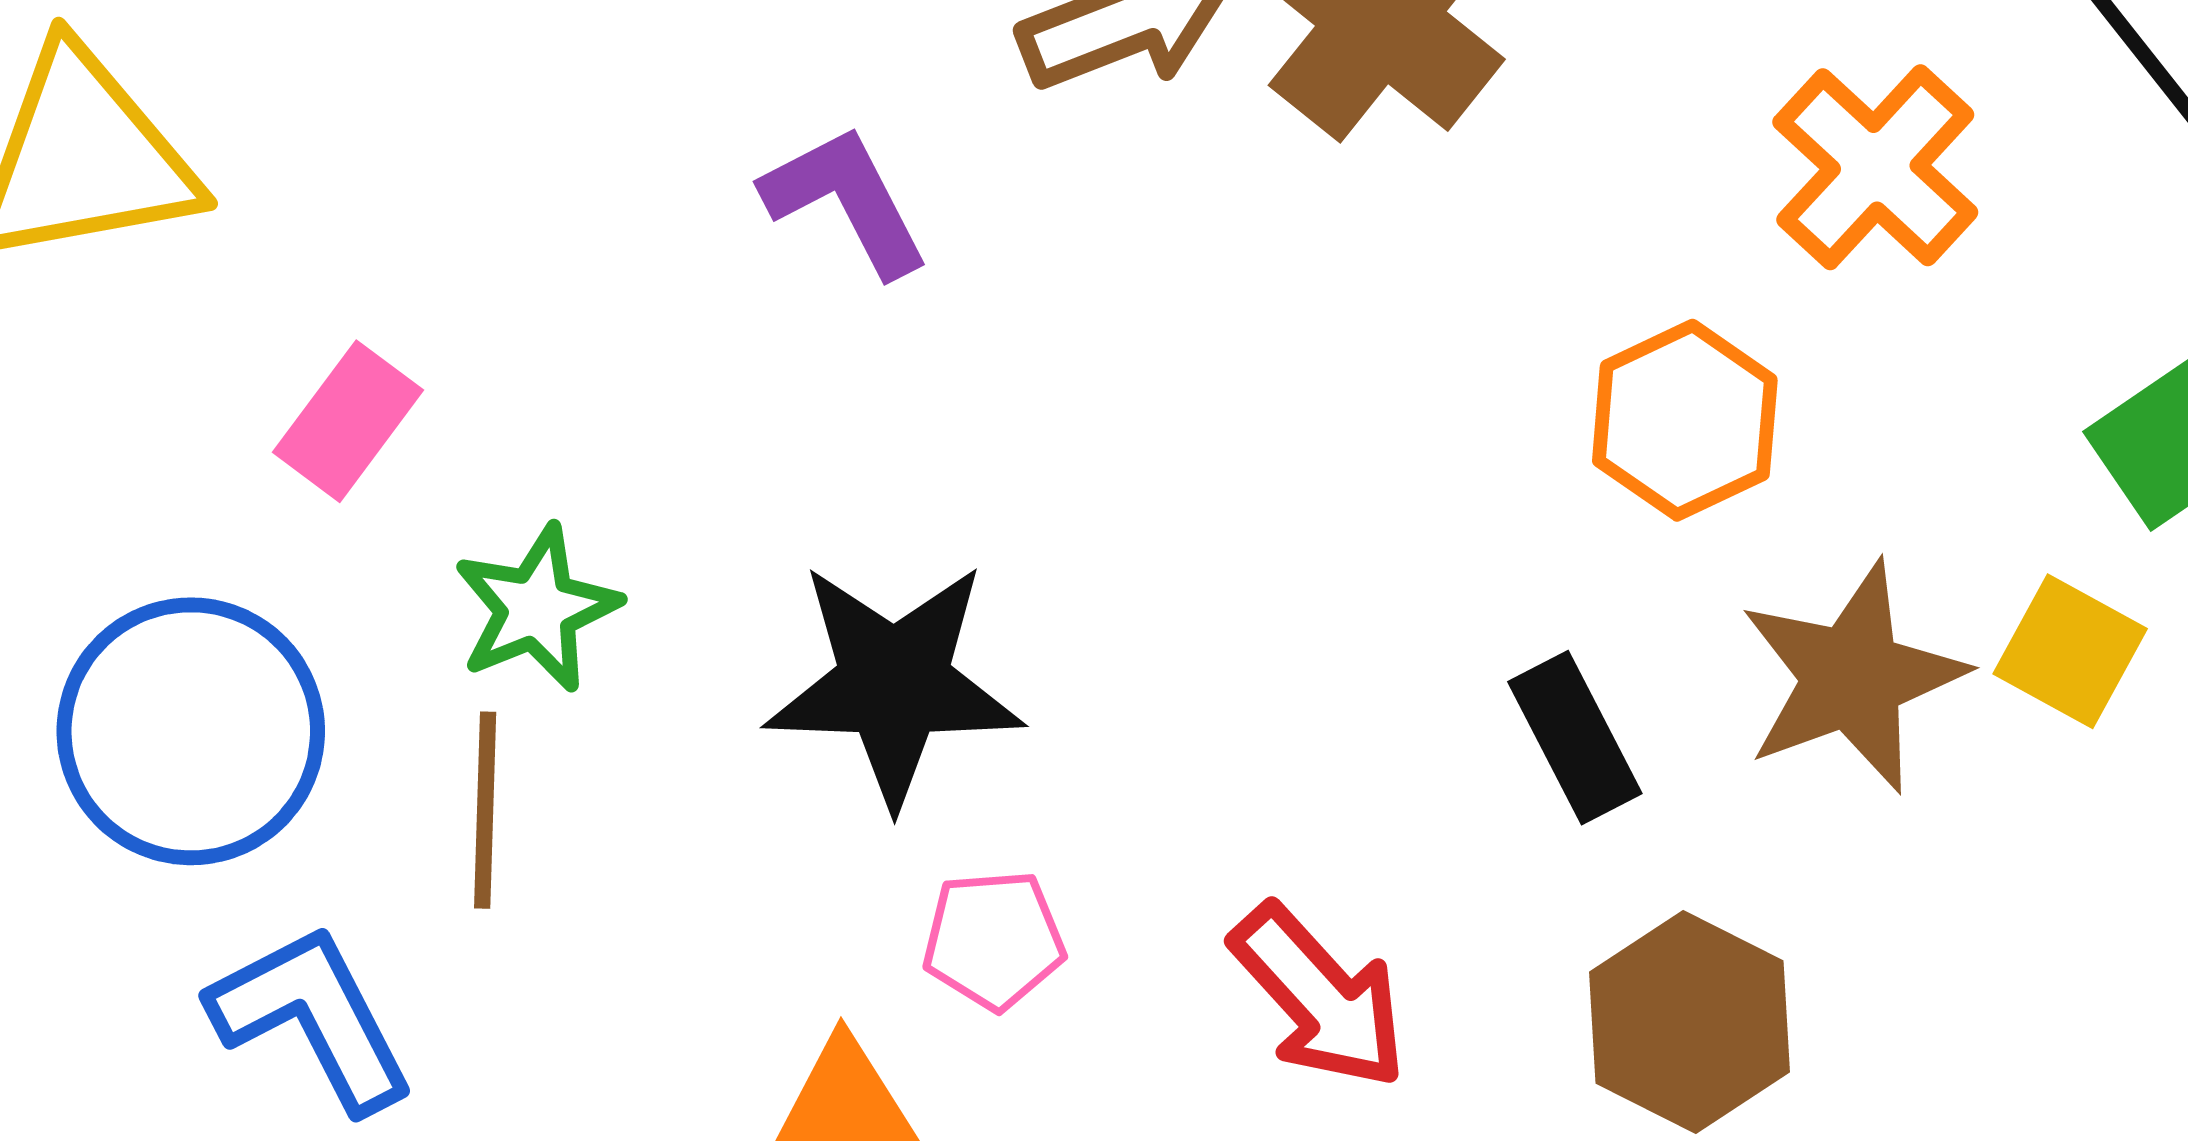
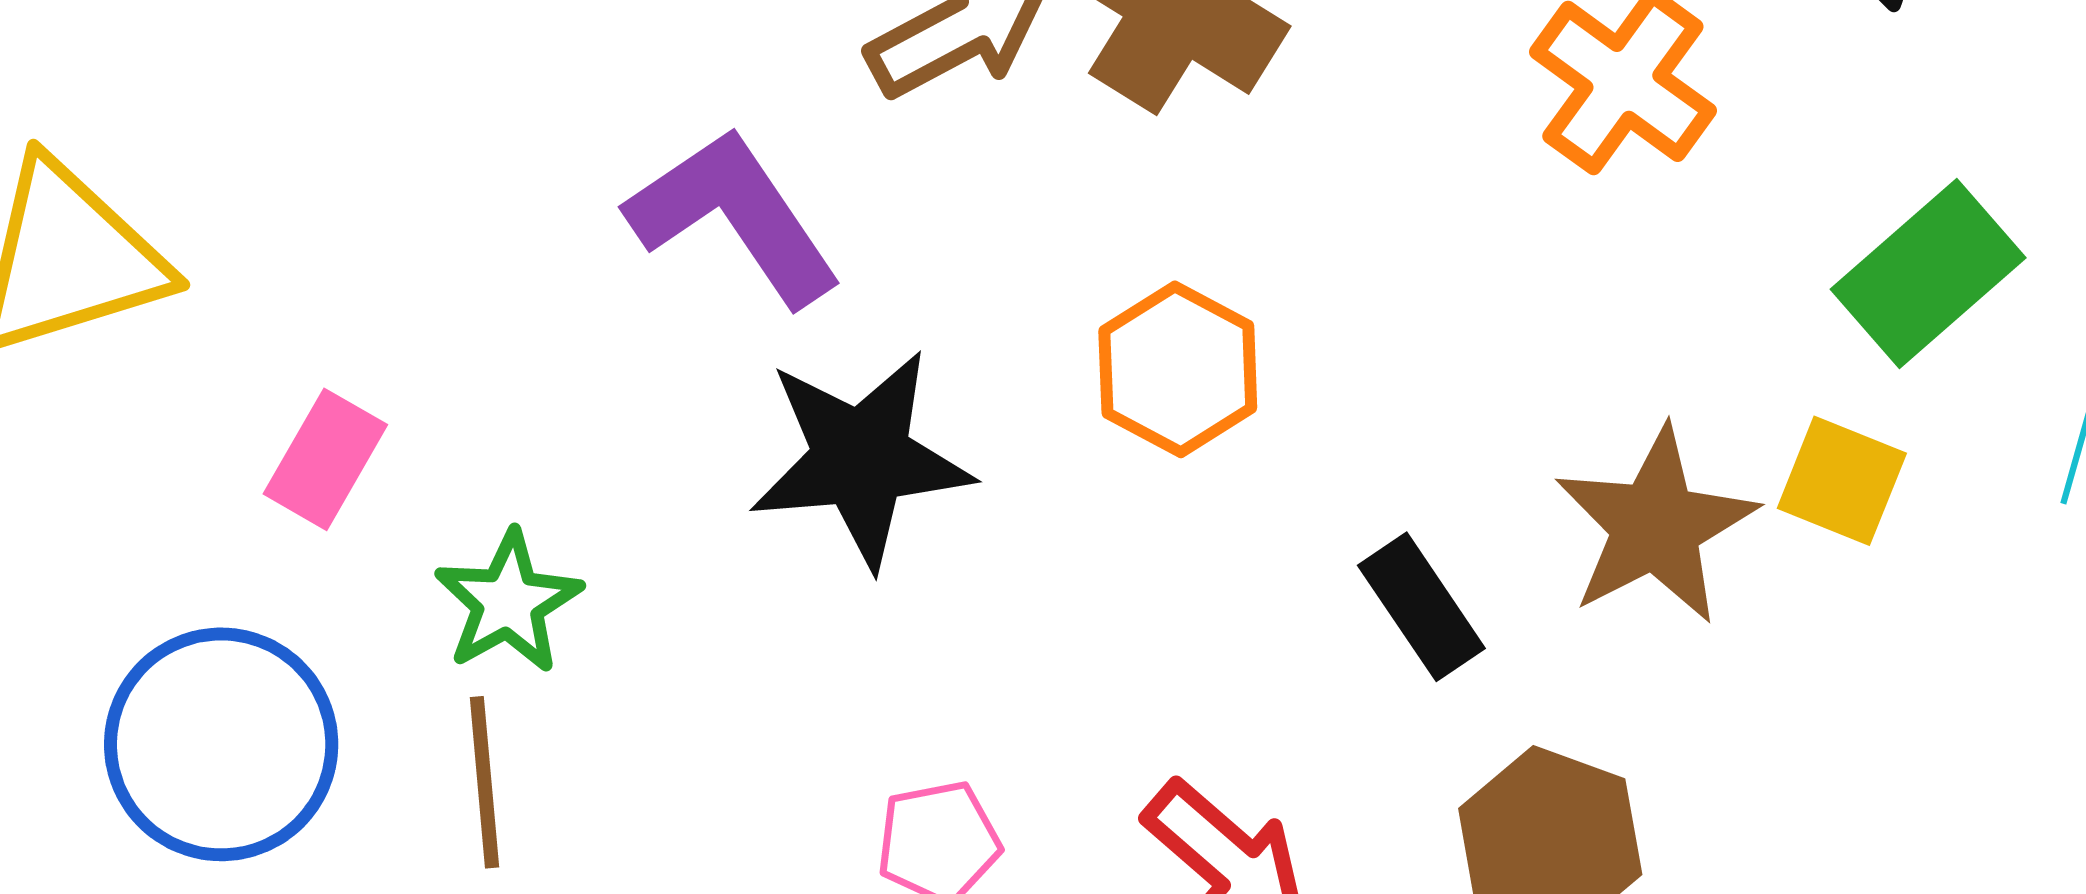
purple L-shape: (846, 201) -> (734, 217), size x1.4
orange hexagon: (1685, 420) -> (1178, 369), moved
black star: (894, 684) -> (861, 459), moved

